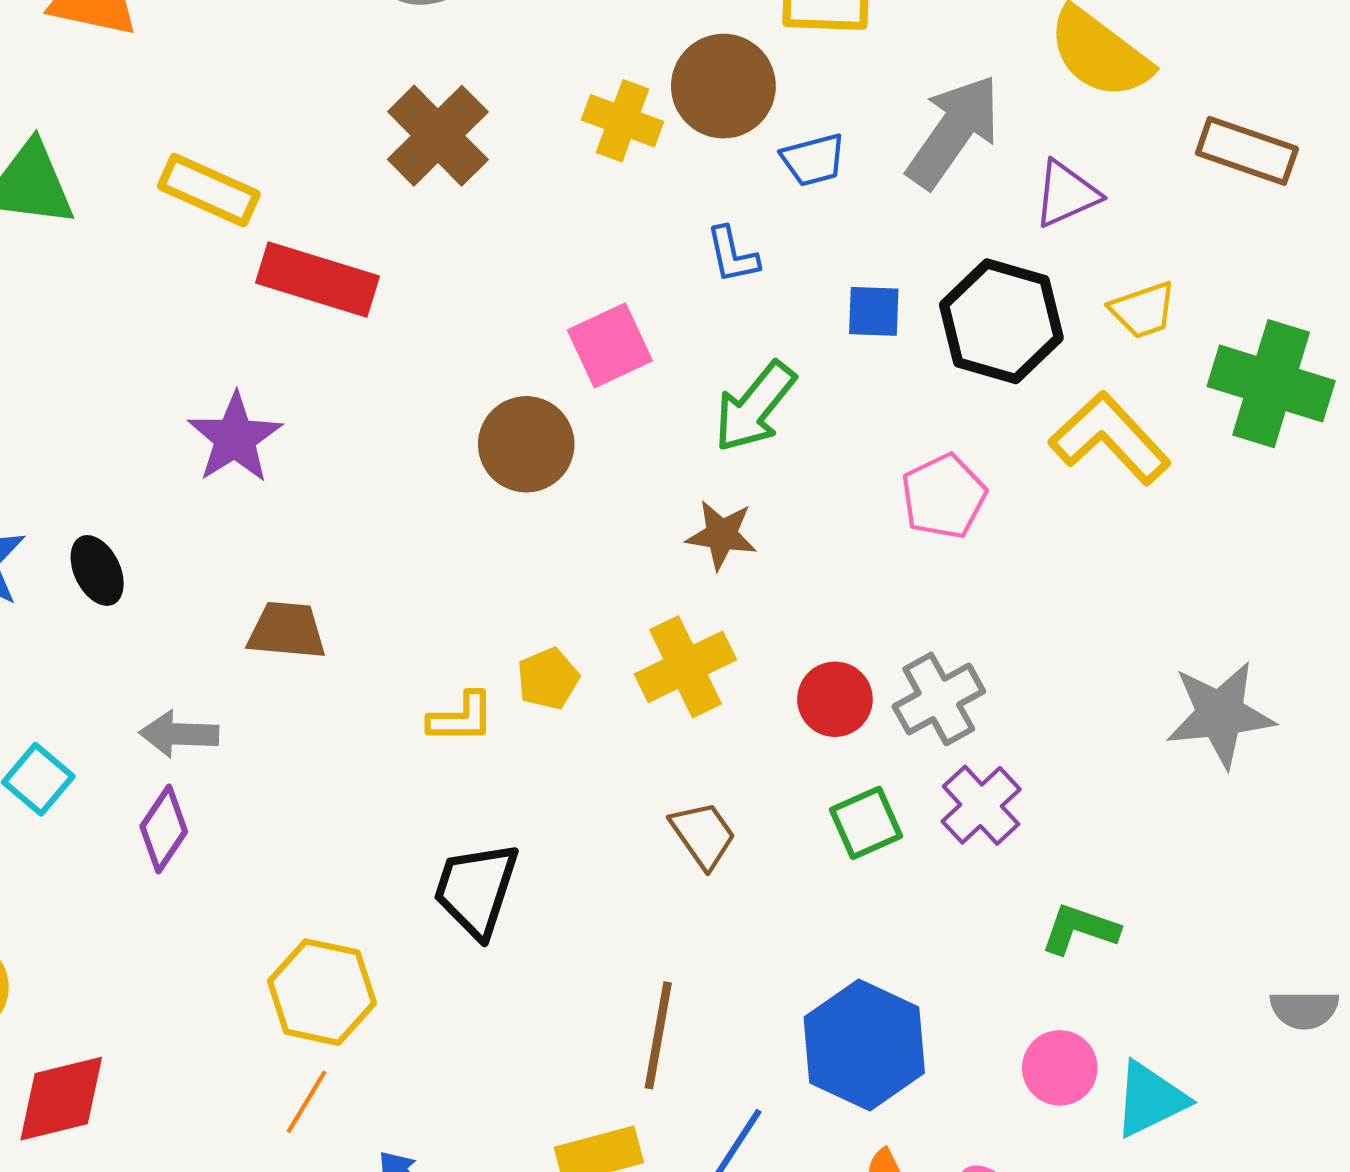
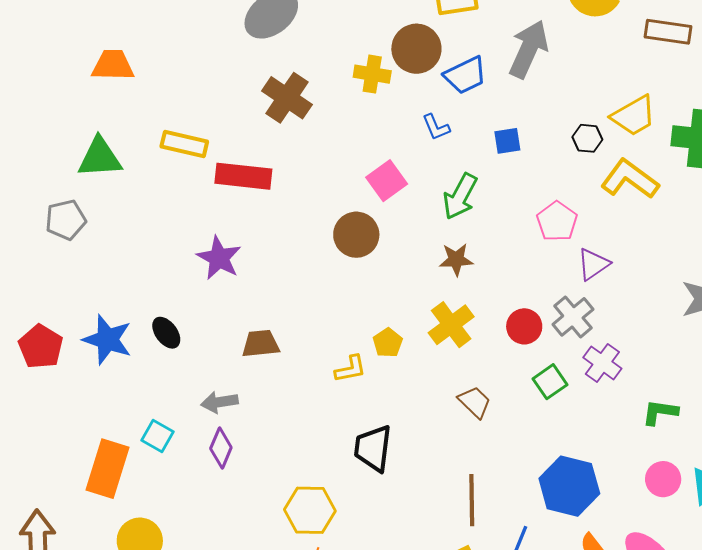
blue trapezoid: (813, 160) -> (465, 75), size x1.4
purple triangle: (1066, 194) -> (593, 264), moved
yellow trapezoid: (1143, 310) -> (634, 116), size x1.4
black hexagon: (1001, 321) -> (587, 138), moved, size x0.5

